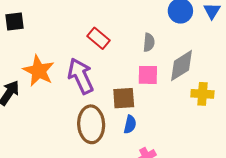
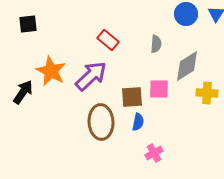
pink square: (148, 75) -> (159, 89), moved
purple arrow: (81, 76) -> (91, 76), turned 72

